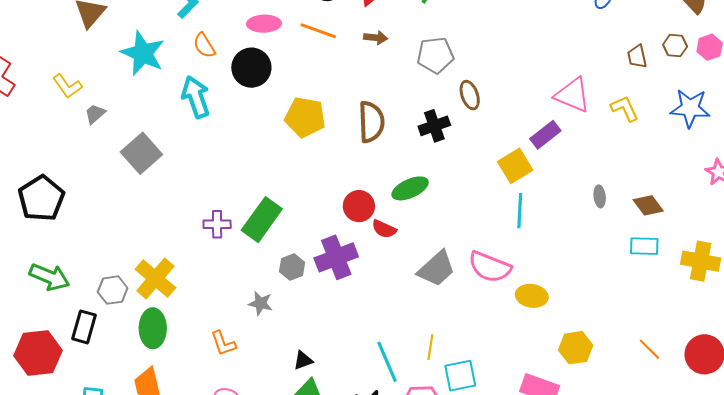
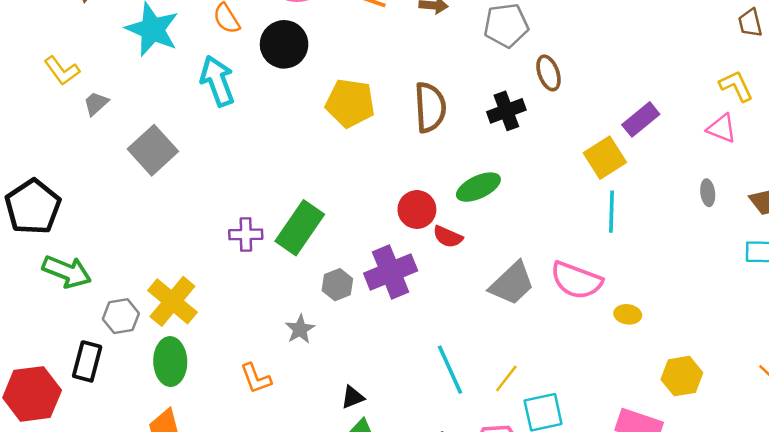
pink triangle: (573, 95) -> (722, 128), moved, size x0.7
green arrow: (49, 277) -> (67, 272), moved
yellow ellipse: (532, 296) -> (628, 314), size x0.7
gray star: (260, 303) -> (300, 329), turned 30
yellow line: (430, 347) -> (506, 378), turned 30
cyan line: (387, 362) -> (450, 370), moved

